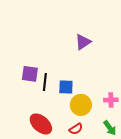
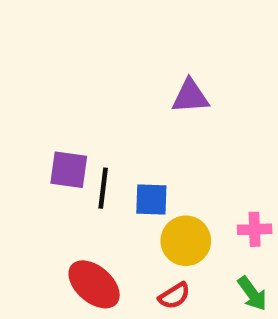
purple triangle: (83, 42) -> (190, 96), turned 30

